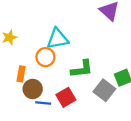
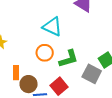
cyan triangle: (58, 39) -> (52, 27), moved, turned 45
orange circle: (45, 57) -> (45, 53), moved

